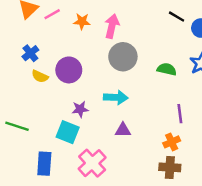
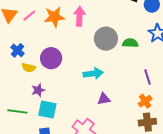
orange star: (82, 21) -> (54, 17), size x1.5
gray circle: (123, 57) -> (106, 39), moved
purple star: (80, 109) -> (38, 90), moved
cyan square: (68, 132) -> (47, 110), moved

